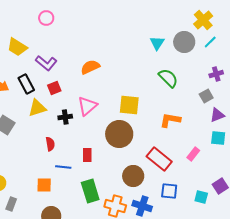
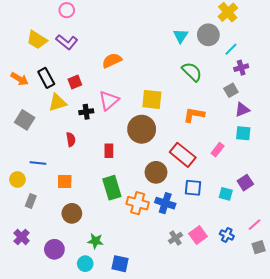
cyan line: (210, 42) -> (231, 49), moved
purple L-shape: (46, 63) -> (67, 42), moved
blue line: (63, 167) -> (38, 163), moved

